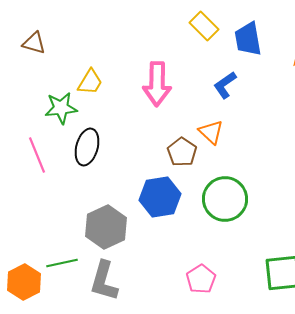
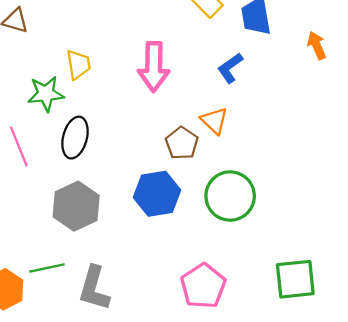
yellow trapezoid: (90, 82) -> (78, 65), turned -40
gray hexagon: (106, 227) -> (76, 206), moved
pink pentagon: (201, 279) -> (203, 286), size x1.4

